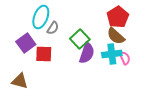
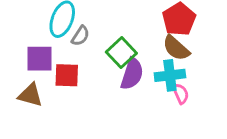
purple square: (26, 43) -> (39, 59), turned 36
pink semicircle: (125, 58) -> (181, 94), moved
brown triangle: (20, 81) -> (30, 95), moved

